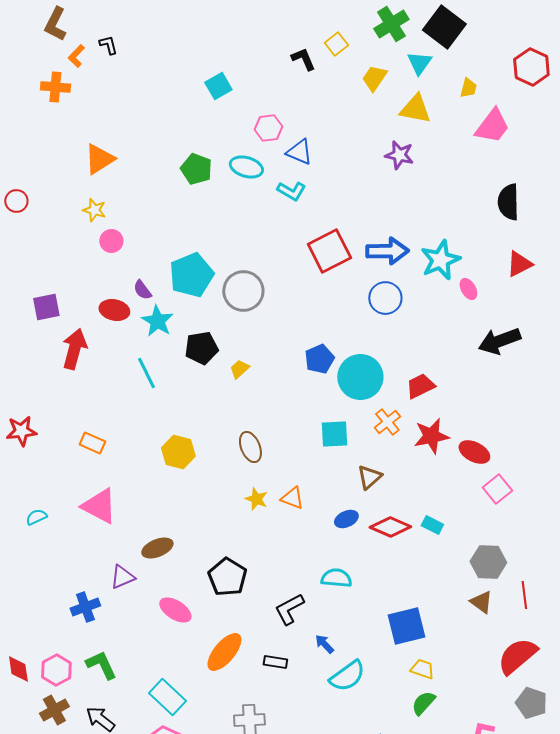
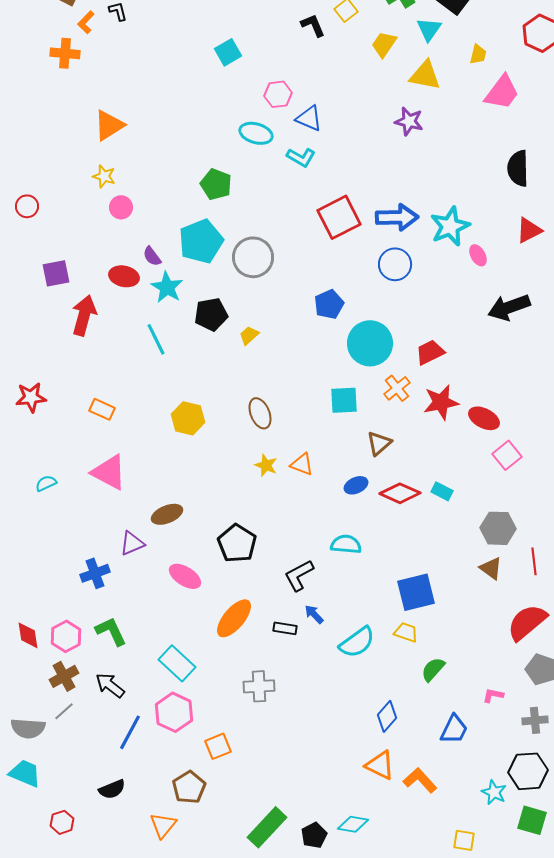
green pentagon: (196, 169) -> (216, 184), moved
red circle: (16, 201) -> (27, 206), moved
blue pentagon: (319, 359) -> (329, 304), moved
blue arrow: (324, 644) -> (314, 614), moved
yellow trapezoid: (422, 669) -> (406, 632), moved

